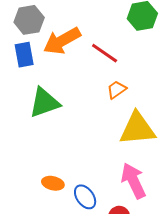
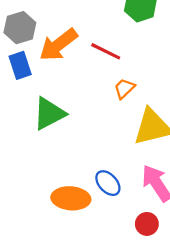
orange ellipse: (53, 183) -> (71, 198), size x1.6
blue ellipse: (85, 197) -> (108, 183), moved

